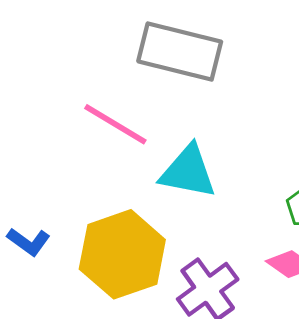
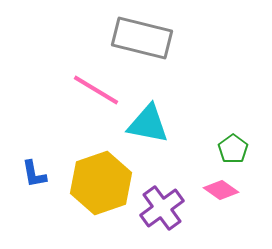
blue L-shape: (29, 242) -> (34, 174), turned 44

